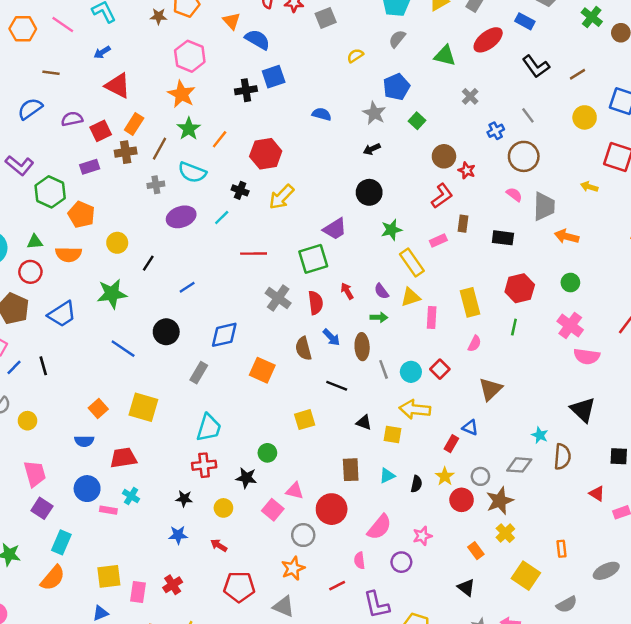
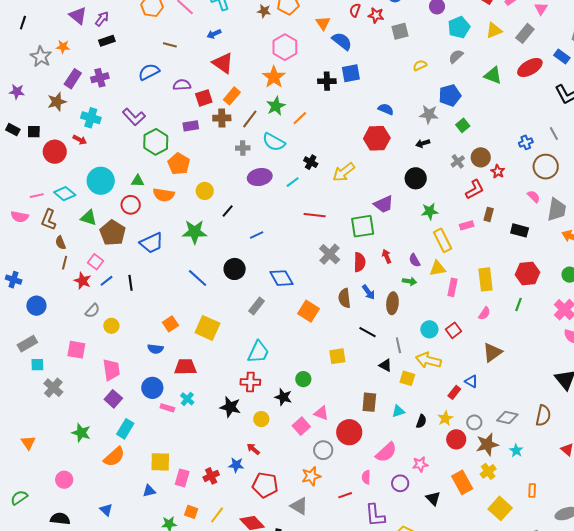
gray cross: (470, 96) -> (458, 161), moved
gray star: (374, 113) -> (429, 114), turned -30
red hexagon: (266, 154) -> (377, 138), moved
blue diamond: (224, 335) -> (282, 278), turned 65
gray line: (384, 369) -> (398, 345), moved
cyan star: (540, 435) -> (516, 450), moved
black star: (184, 499) -> (230, 407), size x1.5
blue star: (178, 535) -> (236, 465), moved
orange rectangle: (476, 551) -> (462, 482), size x1.6
black triangle: (466, 588) -> (433, 498), moved

